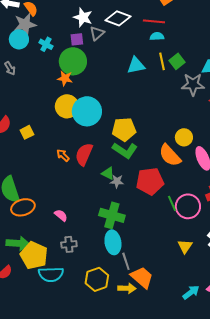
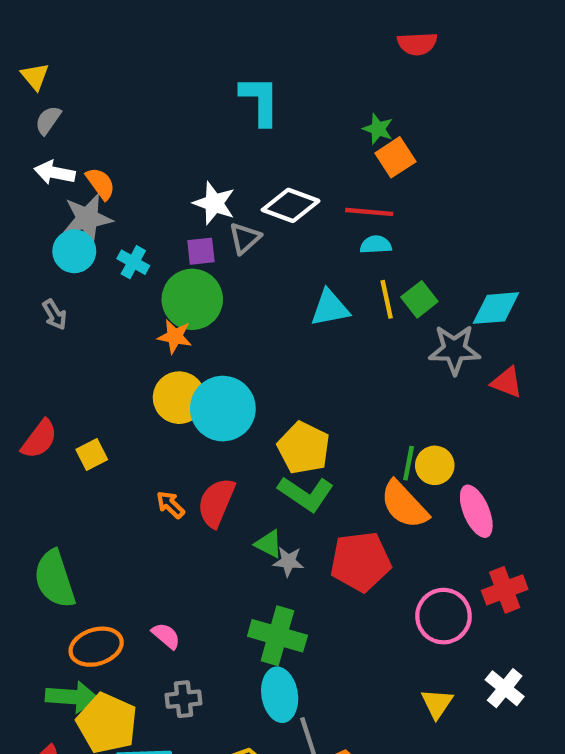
yellow pentagon: (124, 129) -> (304, 448), turned 30
green line: (172, 203) -> (409, 463), moved, turned 35
orange ellipse: (23, 207) -> (96, 647), moved

